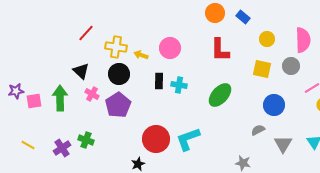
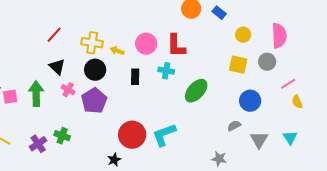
red line: (86, 33) -> (54, 35), moved
red L-shape: (220, 50) -> (176, 46), moved
cyan cross: (179, 85) -> (166, 71), moved

